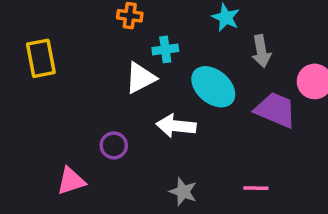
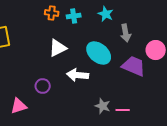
cyan cross: (165, 49) -> (74, 16), moved
gray star: (183, 192) -> (103, 106), moved

